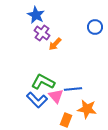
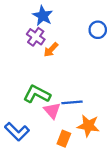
blue star: (36, 15) -> (43, 16), moved
blue L-shape: (37, 100) -> (17, 132), moved

